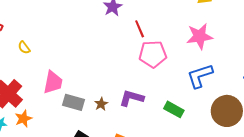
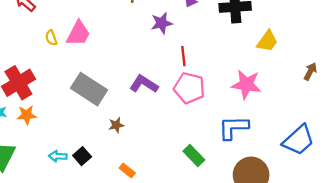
pink trapezoid: (53, 82) -> (78, 33), moved
purple L-shape: (132, 98) -> (144, 84), moved
gray rectangle: (73, 102) -> (89, 89), moved, size x1.4

